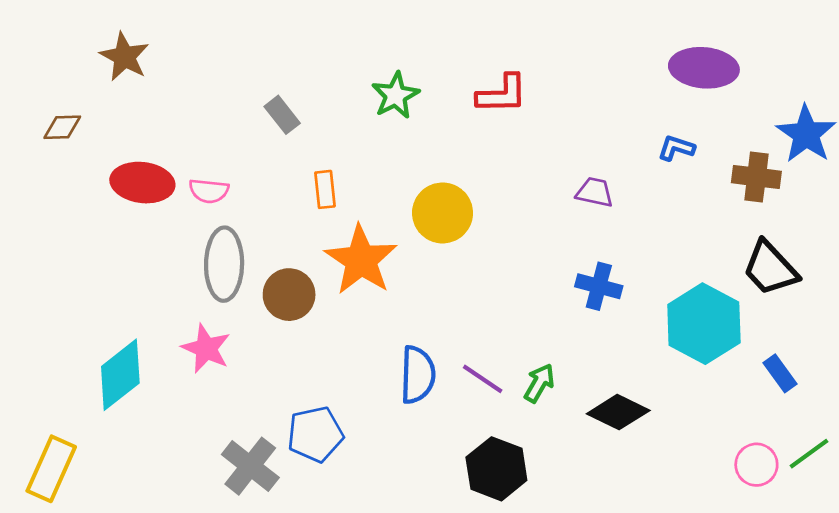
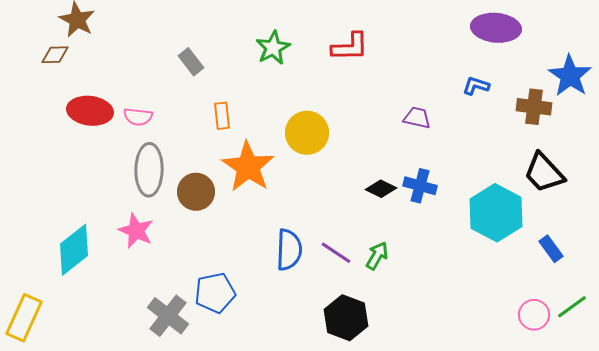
brown diamond: (62, 127) -> (55, 55), moved
black diamond: (618, 412) -> (381, 189), moved, size x0.7

